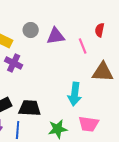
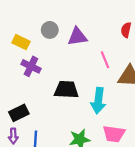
pink line: (83, 46) -> (105, 60), moved
black trapezoid: (30, 108) -> (66, 90), moved

